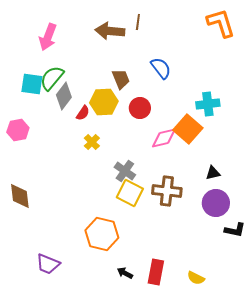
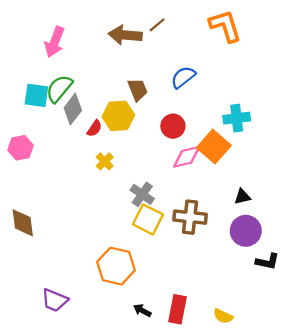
brown line: (138, 22) -> (157, 25), turned 42
orange L-shape: (221, 23) -> (225, 26), moved
blue semicircle: (161, 68) -> (183, 77), turned -90
red circle: (140, 108) -> (173, 126), moved

